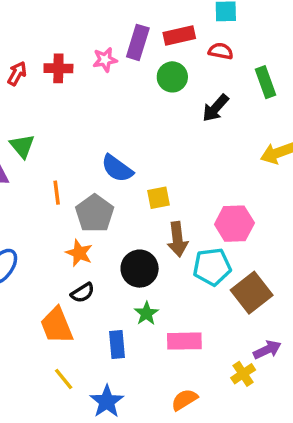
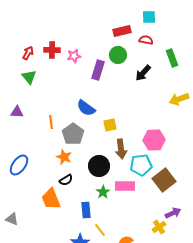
purple rectangle: (138, 42) -> (98, 70), moved
pink star: (105, 60) -> (74, 56), moved
green triangle: (22, 146) -> (29, 77), moved
pink rectangle: (184, 341) -> (125, 186), moved
yellow line: (64, 379) -> (100, 230), moved

